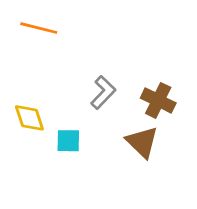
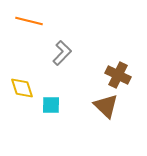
gray L-shape: (103, 92) -> (62, 53), moved

